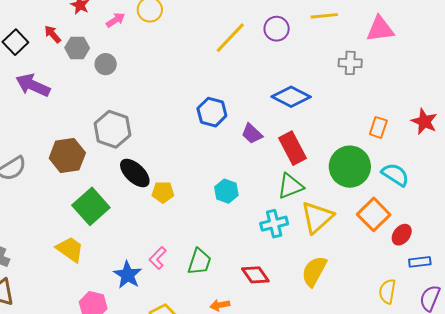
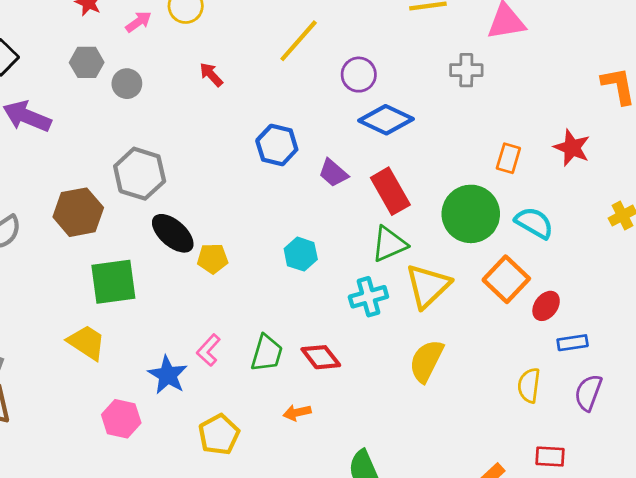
purple circle: (277, 29) -> (359, 75), moved
red arrow: (53, 34) -> (211, 75), moved
green square: (91, 206) -> (113, 282), turned 36
red diamond: (255, 275) -> (321, 357), moved

